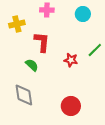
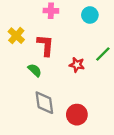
yellow cross: (17, 24) -> (16, 36), moved, turned -35
gray diamond: (24, 95) -> (44, 103), moved

